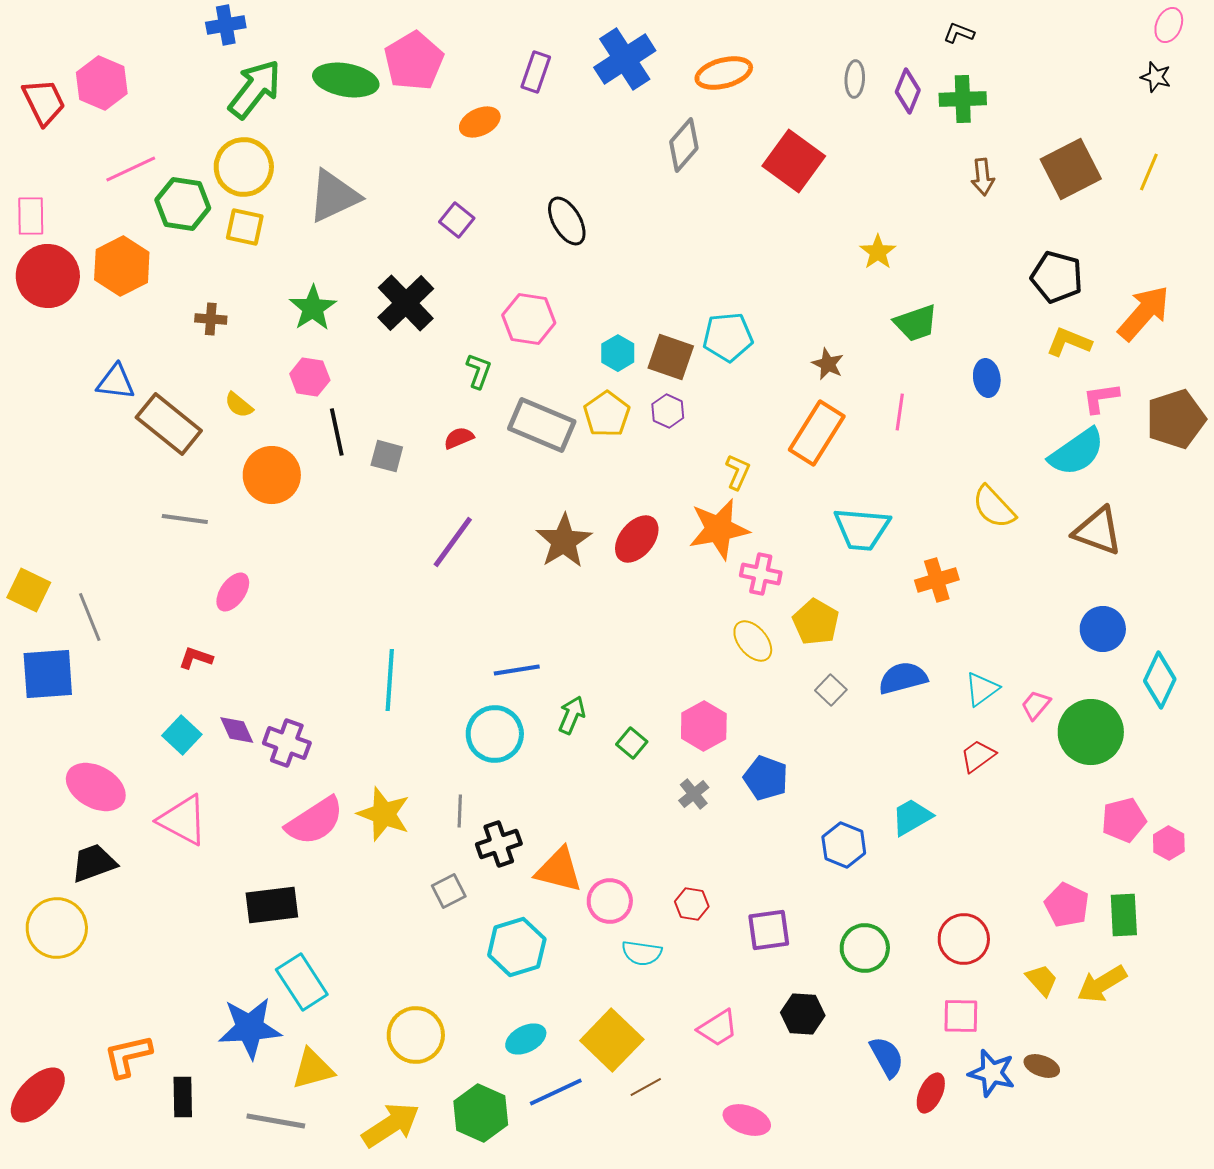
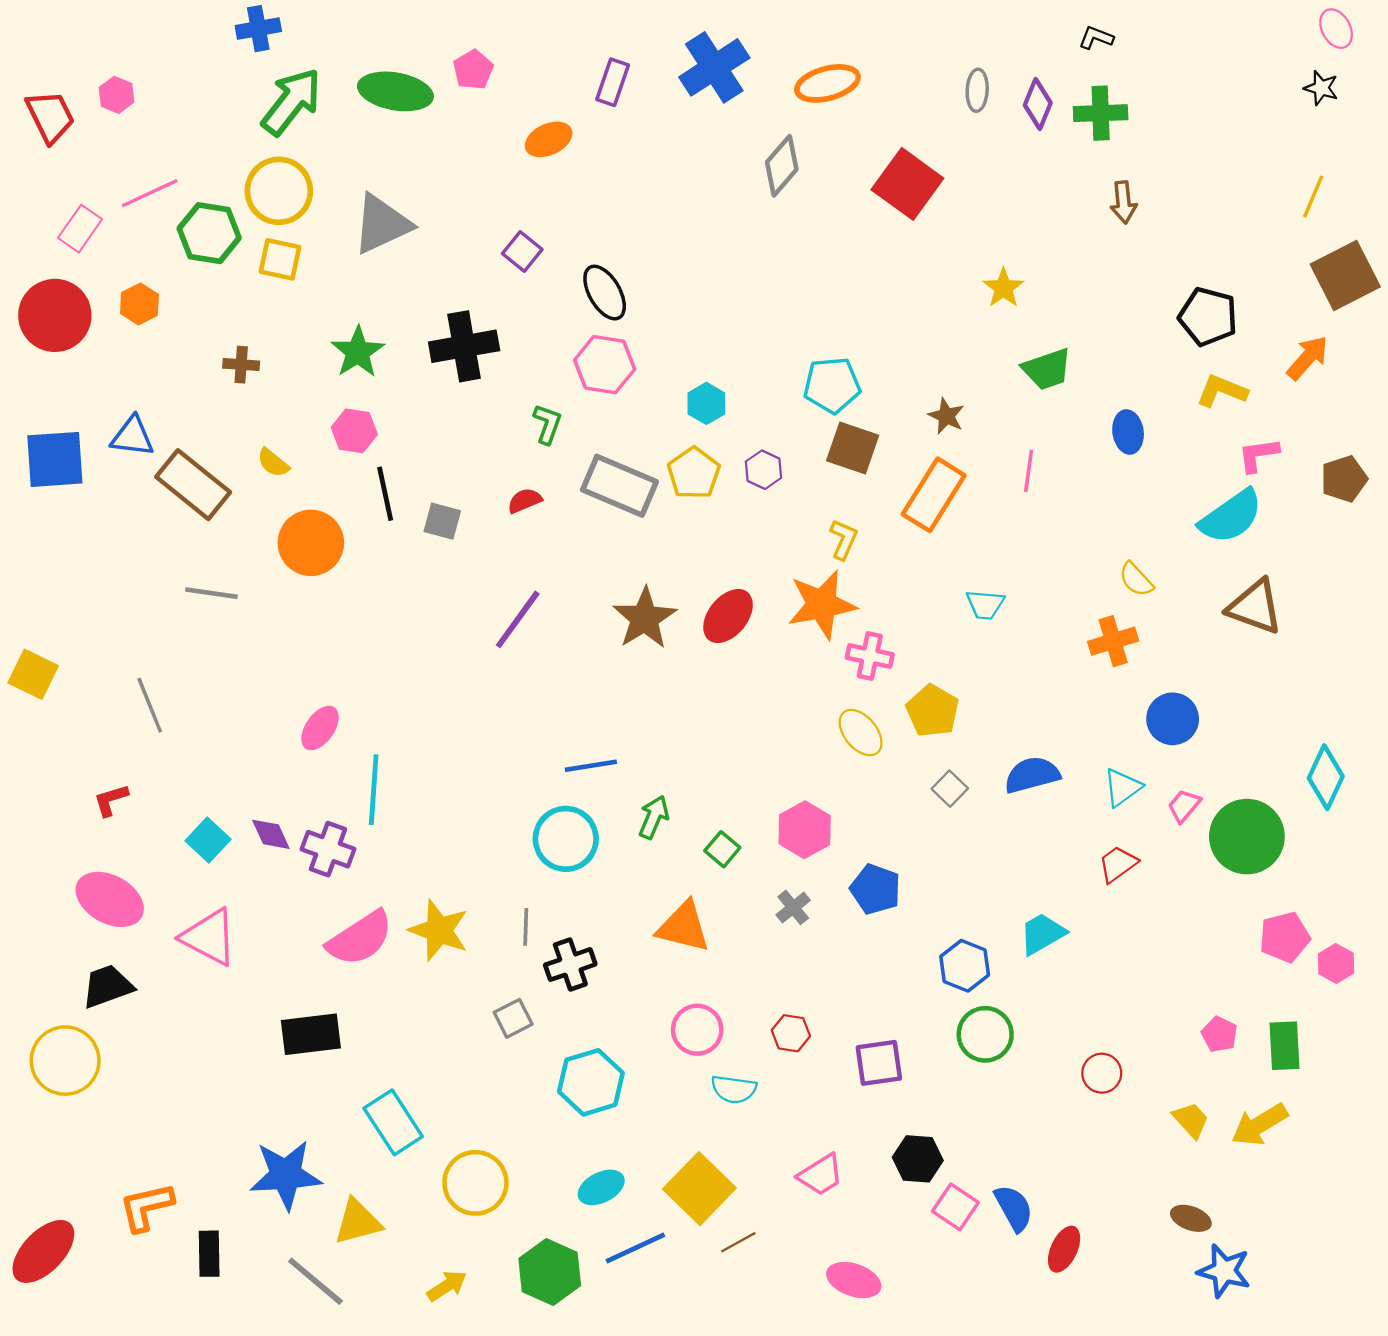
pink ellipse: (1169, 25) -> (1336, 29), turned -52
pink pentagon: (414, 61) -> (473, 70), size x0.6
pink hexagon: (102, 83) -> (117, 95), size x0.6
brown square: (1071, 169) -> (1345, 275), moved
pink rectangle: (31, 216) -> (80, 229), moved, turned 36
black ellipse: (567, 221) -> (605, 293), moved
orange hexagon: (122, 266) -> (139, 304), size x0.6
black cross: (406, 303) -> (464, 346), turned 34
orange arrow: (1144, 313) -> (1307, 358), size x0.7
brown square: (671, 357) -> (853, 448), moved
brown pentagon: (1176, 419) -> (1344, 479), size x0.7
yellow semicircle: (994, 507) -> (1136, 579), size x0.7
cyan trapezoid: (862, 529) -> (985, 605), size x0.6
orange cross: (937, 580) -> (1113, 641), moved
pink ellipse: (233, 592) -> (320, 728), moved
gray line: (90, 617) -> (150, 705), moved
blue circle: (1103, 629) -> (1173, 719), moved
red L-shape: (196, 658) -> (111, 800), moved, turned -36
blue square: (48, 674) -> (55, 459), moved
cyan line: (390, 680) -> (374, 790), moved
orange triangle: (559, 870) -> (683, 927), moved
pink pentagon: (1067, 905) -> (1219, 1034), size x0.7
red circle: (964, 939) -> (1102, 1073), size x0.7
green circle: (865, 948) -> (985, 1034), moved
cyan rectangle: (302, 982) -> (393, 1122), moved
pink square: (961, 1016) -> (955, 1207), moved, turned 33
blue star: (992, 1073) -> (1224, 1271), moved
gray line: (276, 1121) -> (315, 1281), turned 30
yellow arrow: (391, 1125) -> (447, 1286), size x0.6

